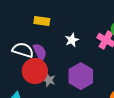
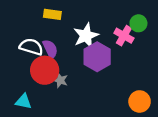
white star: (72, 40) -> (86, 36), size x1.6
purple hexagon: (81, 76) -> (97, 57), moved

